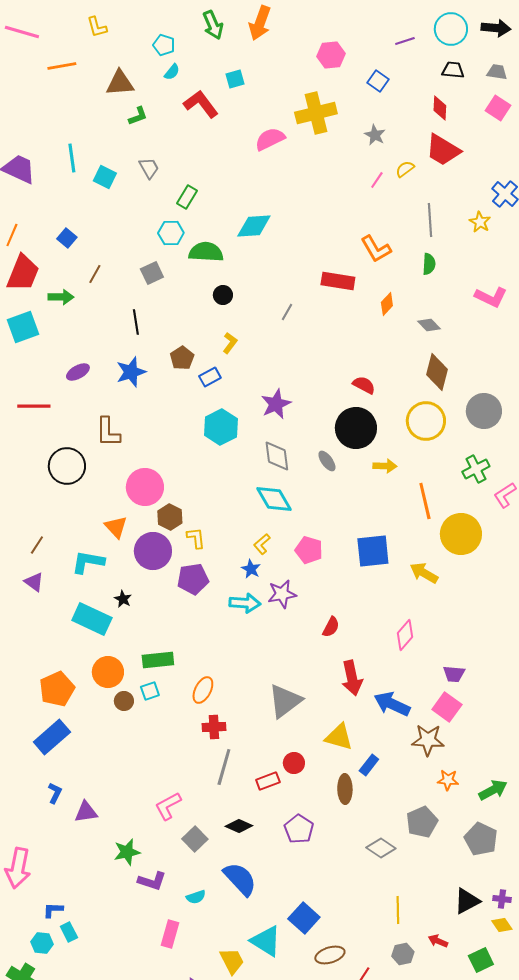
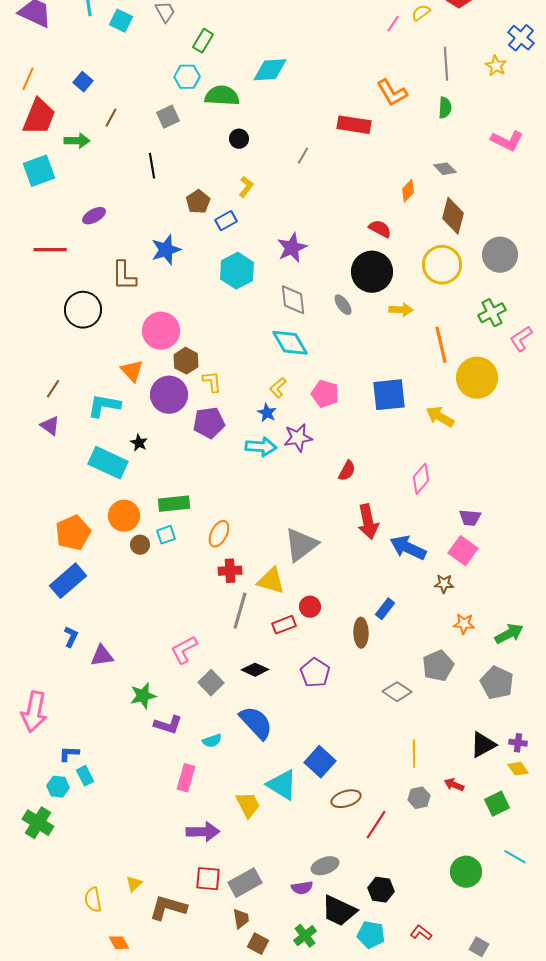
orange diamond: (387, 304) -> (408, 191), moved
blue star: (131, 372) -> (166, 250), moved
yellow triangle: (339, 737) -> (271, 581), moved
brown star: (428, 740) -> (444, 584), size x0.6

